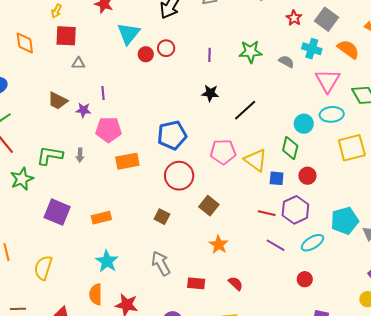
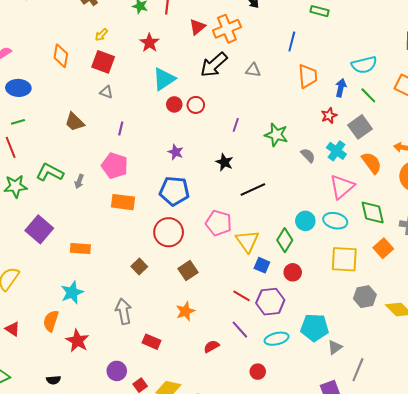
purple star: (83, 110) -> (176, 152), moved
red semicircle: (236, 283) -> (211, 346), moved, turned -91

